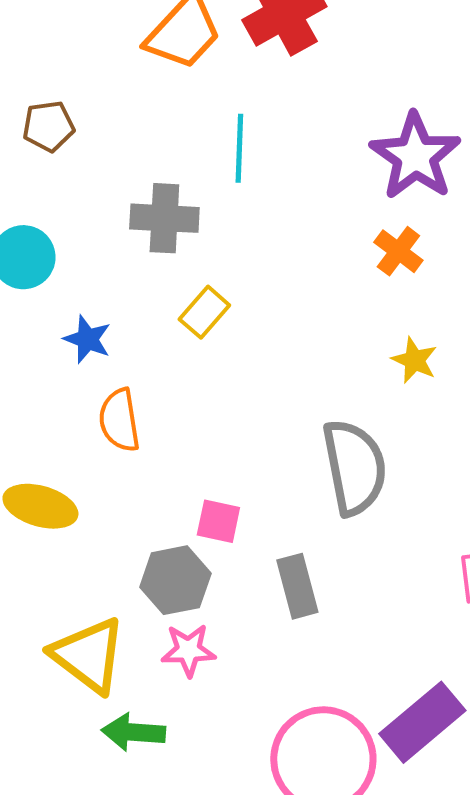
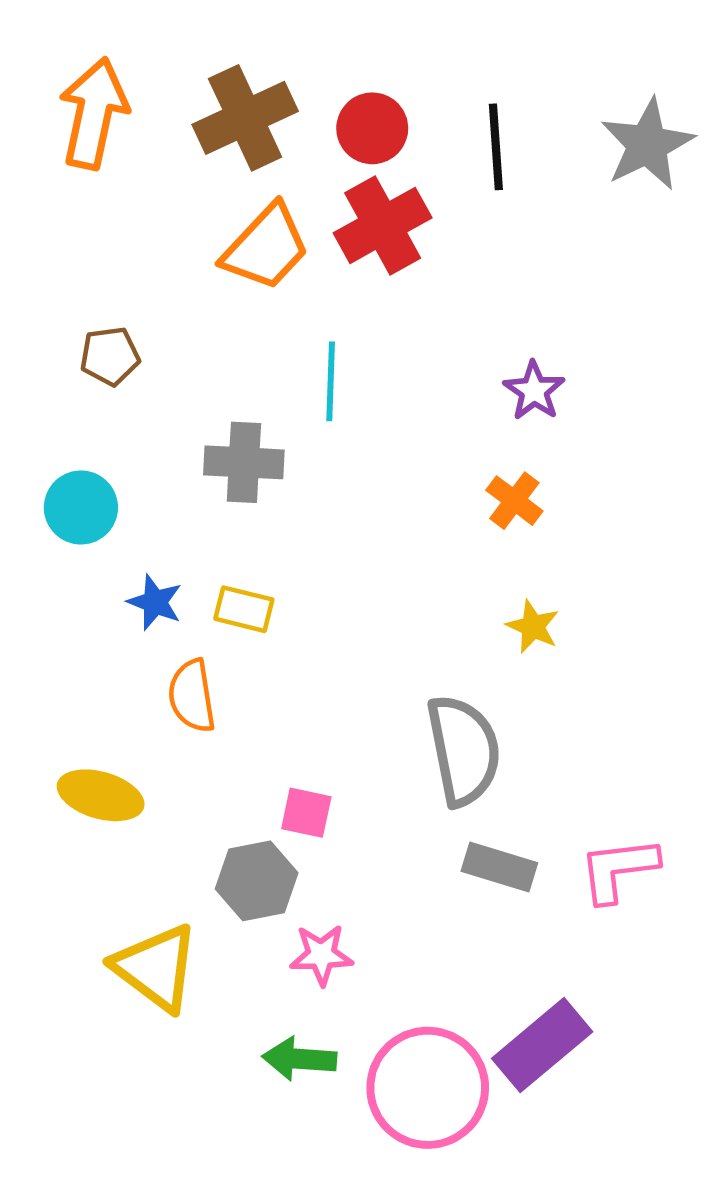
purple star: (415, 156) -> (534, 391), size x0.6
yellow rectangle: (204, 312) -> (244, 609), moved, turned 63
gray rectangle: (297, 586) -> (499, 867), moved, turned -58
pink star: (188, 650) -> (321, 955), moved
green arrow: (133, 732) -> (299, 1059), moved

